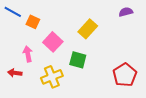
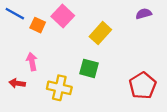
pink square: (53, 42) -> (63, 16), moved
yellow cross: (52, 77) -> (59, 88), turned 35

